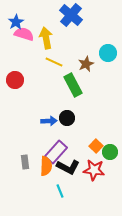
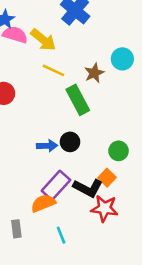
yellow arrow: (46, 38) -> (43, 40), turned 140
green circle: (110, 152) -> (119, 151), moved
gray rectangle: (25, 162) -> (16, 229), moved
orange semicircle: (46, 166) -> (43, 203), turned -114
black L-shape: (68, 167) -> (88, 188), moved

